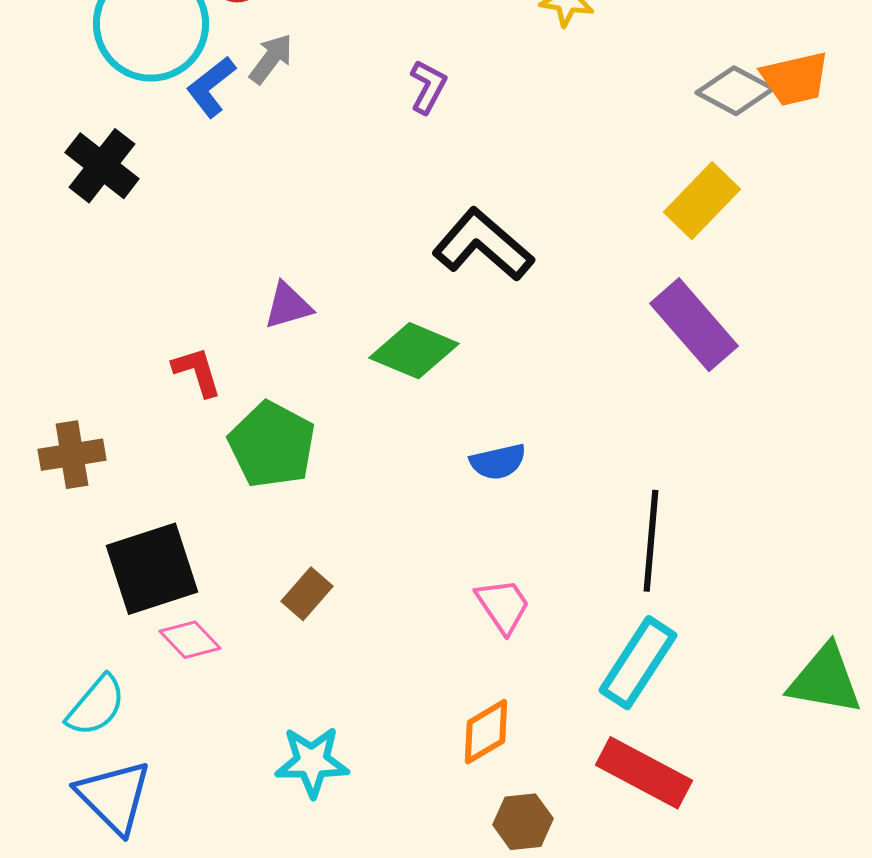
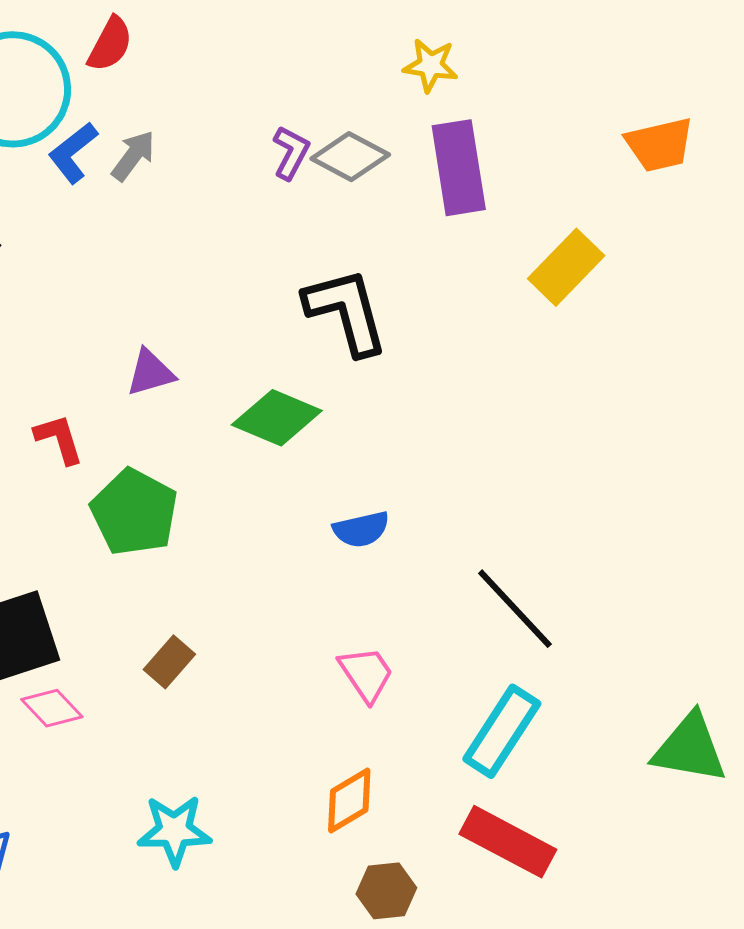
gray arrow: (271, 59) -> (133, 156), moved
gray diamond: (735, 91) -> (350, 157), moved
black L-shape: (483, 245) -> (346, 311), turned 34
purple rectangle: (694, 325) -> (459, 168), moved, turned 32
black line: (651, 541) -> (515, 609), turned -48

